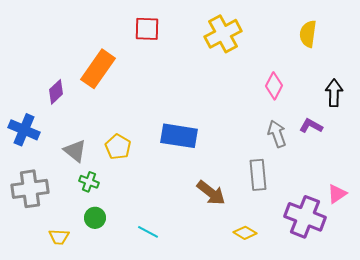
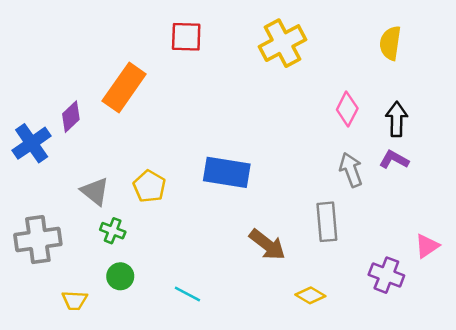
black arrow: (334, 93) -> (397, 119), moved
blue cross: (24, 130) -> (32, 143), moved, turned 32
purple cross: (305, 217) -> (386, 275), size x0.7

